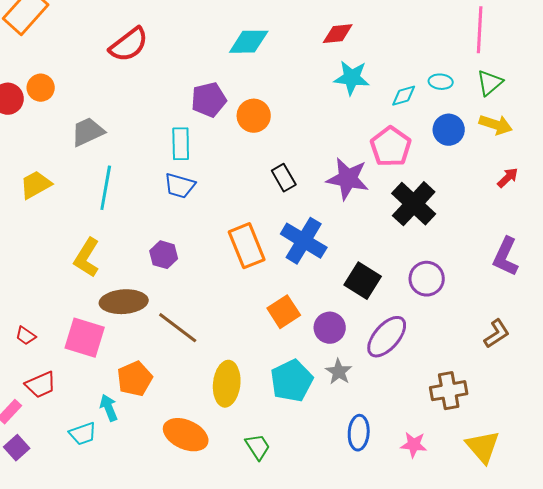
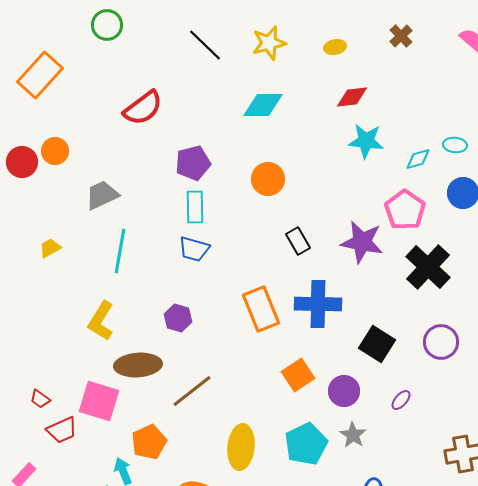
purple pentagon: (209, 100) -> (193, 163), moved
yellow trapezoid: (36, 185) -> (50, 248), size x0.7
blue cross: (304, 241) -> (318, 304), turned -30
brown line: (178, 328) -> (192, 391), turned -75
purple ellipse: (387, 337) -> (401, 400), size x0.5
red trapezoid: (41, 385) -> (62, 430), moved

